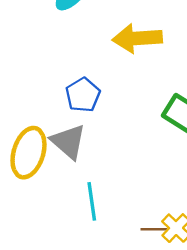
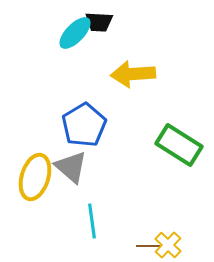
blue pentagon: (83, 95) -> (84, 125), size x1.4

